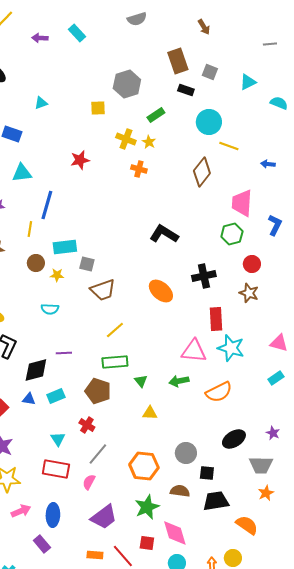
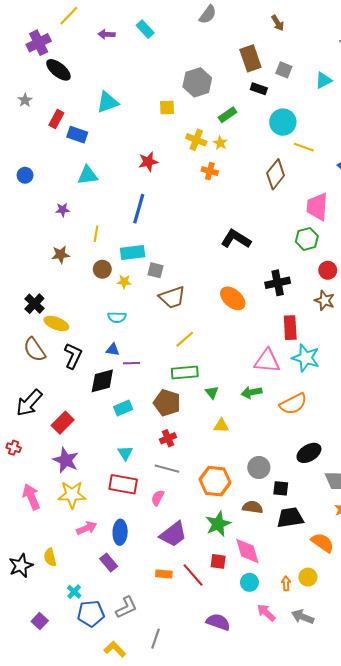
gray semicircle: (137, 19) -> (208, 15), turned -36
cyan triangle: (41, 103) -> (108, 102), size x1.6
blue line: (47, 205) -> (139, 209), moved
blue triangle: (29, 399) -> (113, 350), moved
red cross: (87, 425) -> (168, 438), moved, turned 35
gray line: (98, 454) -> (167, 469), turned 65

